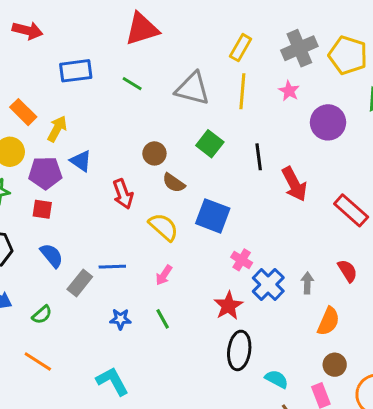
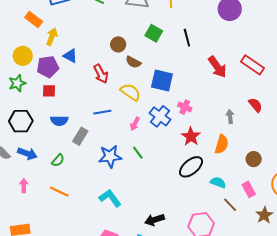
orange rectangle: (23, 112) -> (34, 19), moved
red arrow: (294, 184) -> (217, 67), moved
blue semicircle: (52, 256) -> (59, 121), turned 138
blue line: (112, 267) -> (102, 112), moved
blue cross: (268, 284) -> (160, 116), moved
red star: (228, 306) -> (191, 136), moved
blue star: (120, 319) -> (110, 156), size x1.6
orange semicircle: (328, 321) -> (222, 144), moved
black ellipse: (239, 350) -> (191, 167), turned 50
brown circle: (335, 365) -> (254, 159), moved

